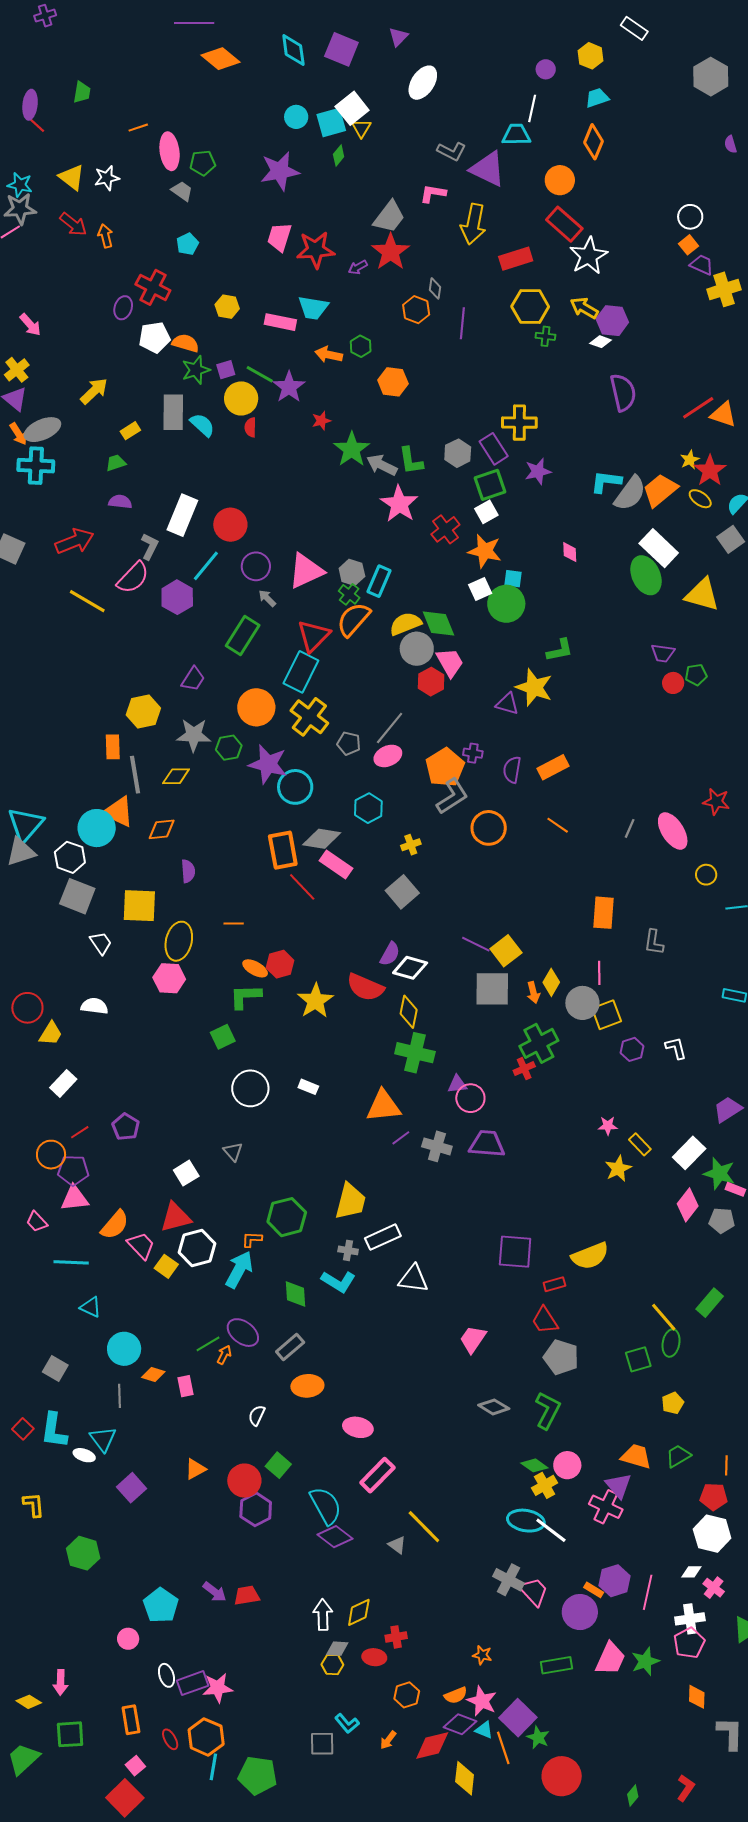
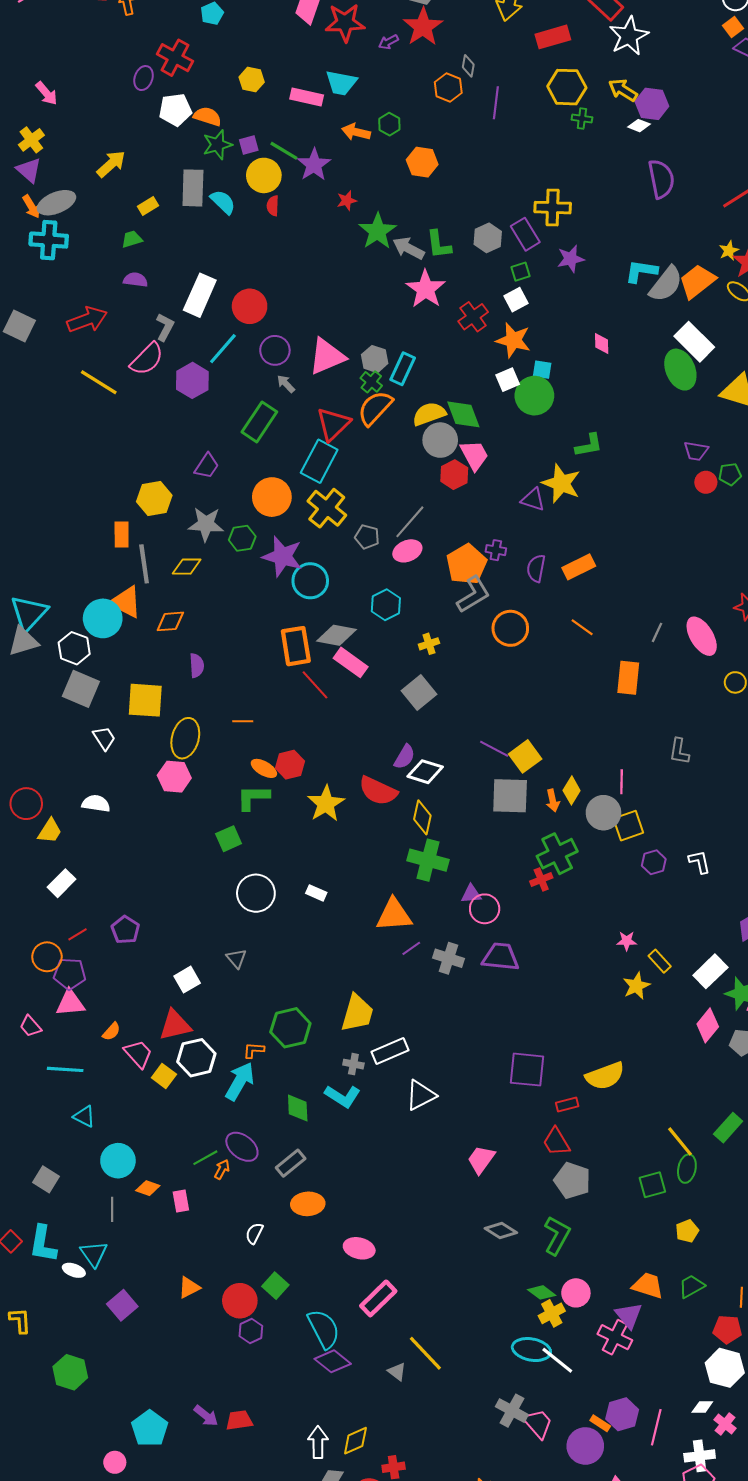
green square: (490, 485) -> (521, 272), size x0.6
orange rectangle: (604, 913) -> (628, 678), moved
orange semicircle: (115, 1225) -> (111, 1032), size x0.6
white triangle: (413, 1279) -> (421, 1095), turned -36
purple hexagon: (256, 1509) -> (251, 1331), size x0.7

